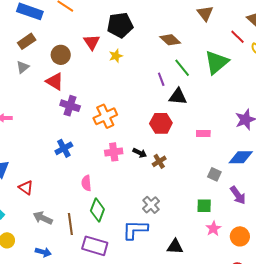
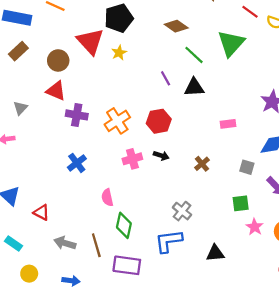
red triangle: (92, 42) -> (90, 41), size x1.5
gray triangle: (23, 67) -> (20, 108), moved
purple line: (161, 79) -> (166, 78), moved
red hexagon: (161, 123) -> (159, 121), moved
brown cross: (159, 161) -> (202, 164), moved

